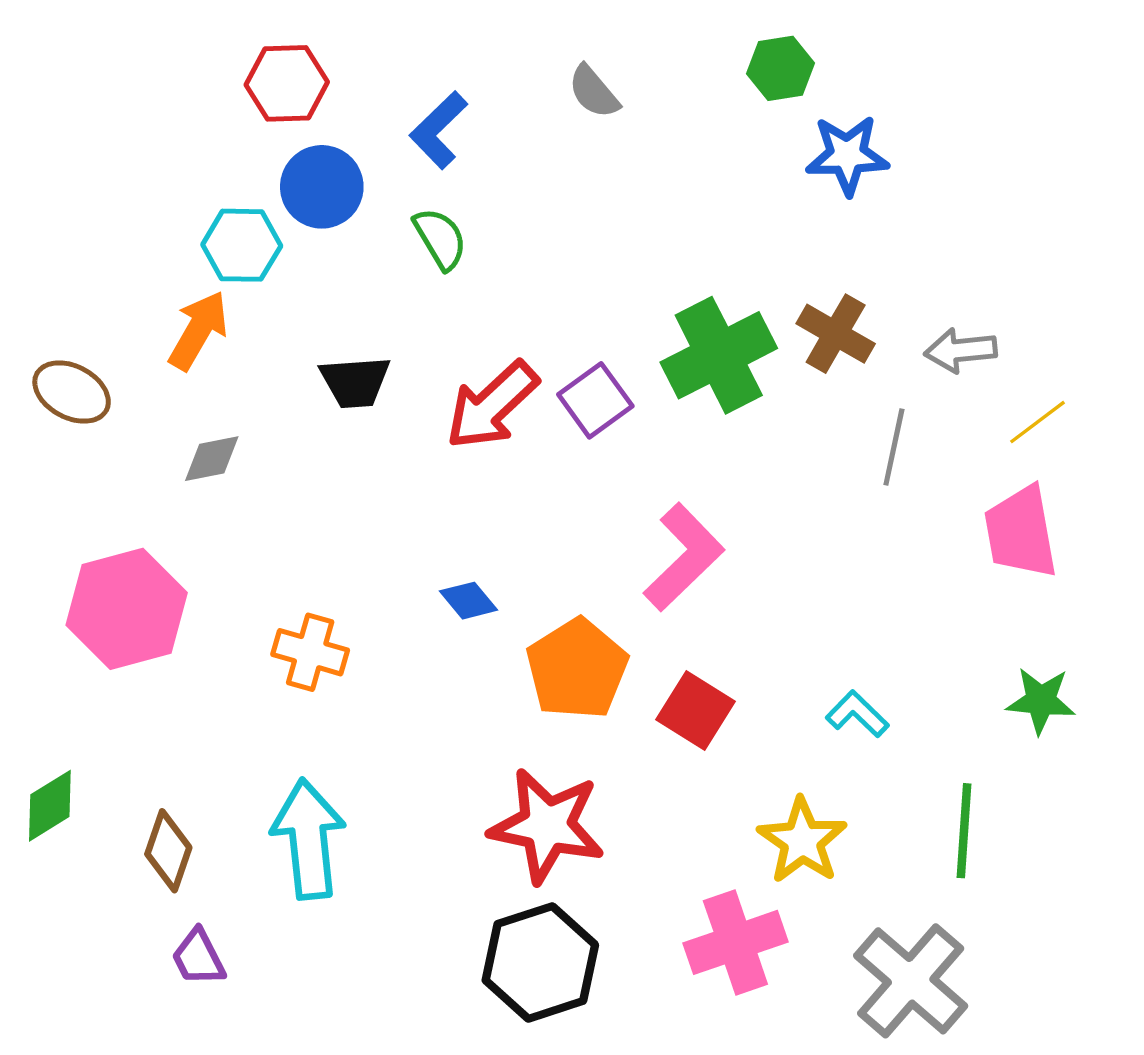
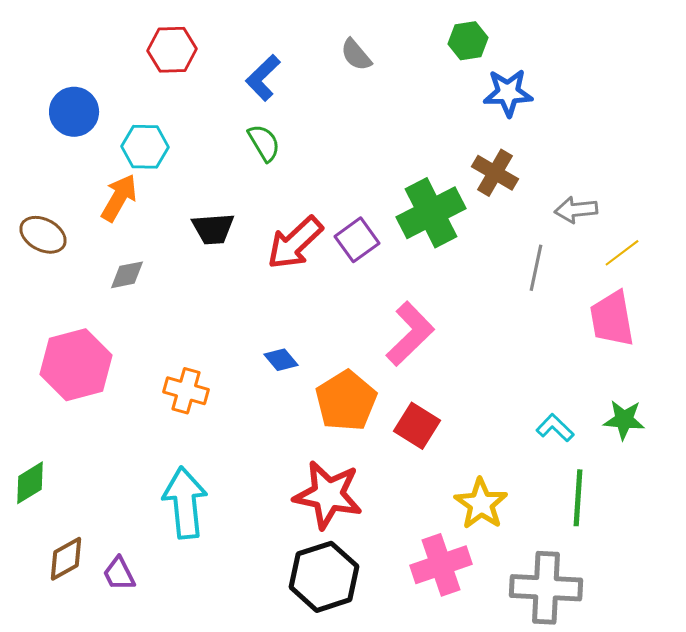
blue circle: (322, 187) -> (74, 112), moved
brown cross: (836, 334) -> (495, 173), moved
cyan L-shape: (857, 714) -> (555, 428), moved
brown diamond: (168, 851) -> (66, 559), moved, turned 42
gray cross: (911, 981) -> (546, 588), turned -38

